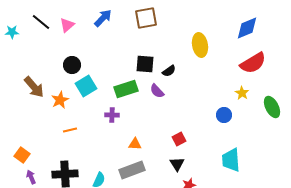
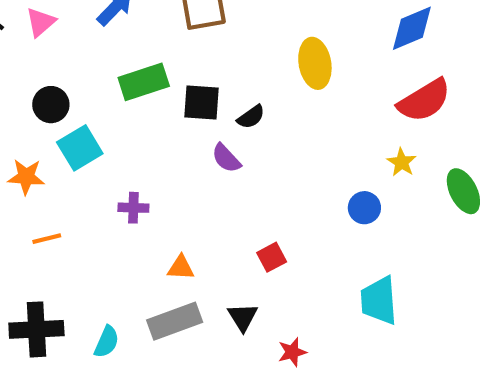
green rectangle: (126, 89) -> (144, 82), moved
orange star: (60, 100) -> (26, 177), turned 30
black triangle: (177, 164) -> (243, 317), moved

